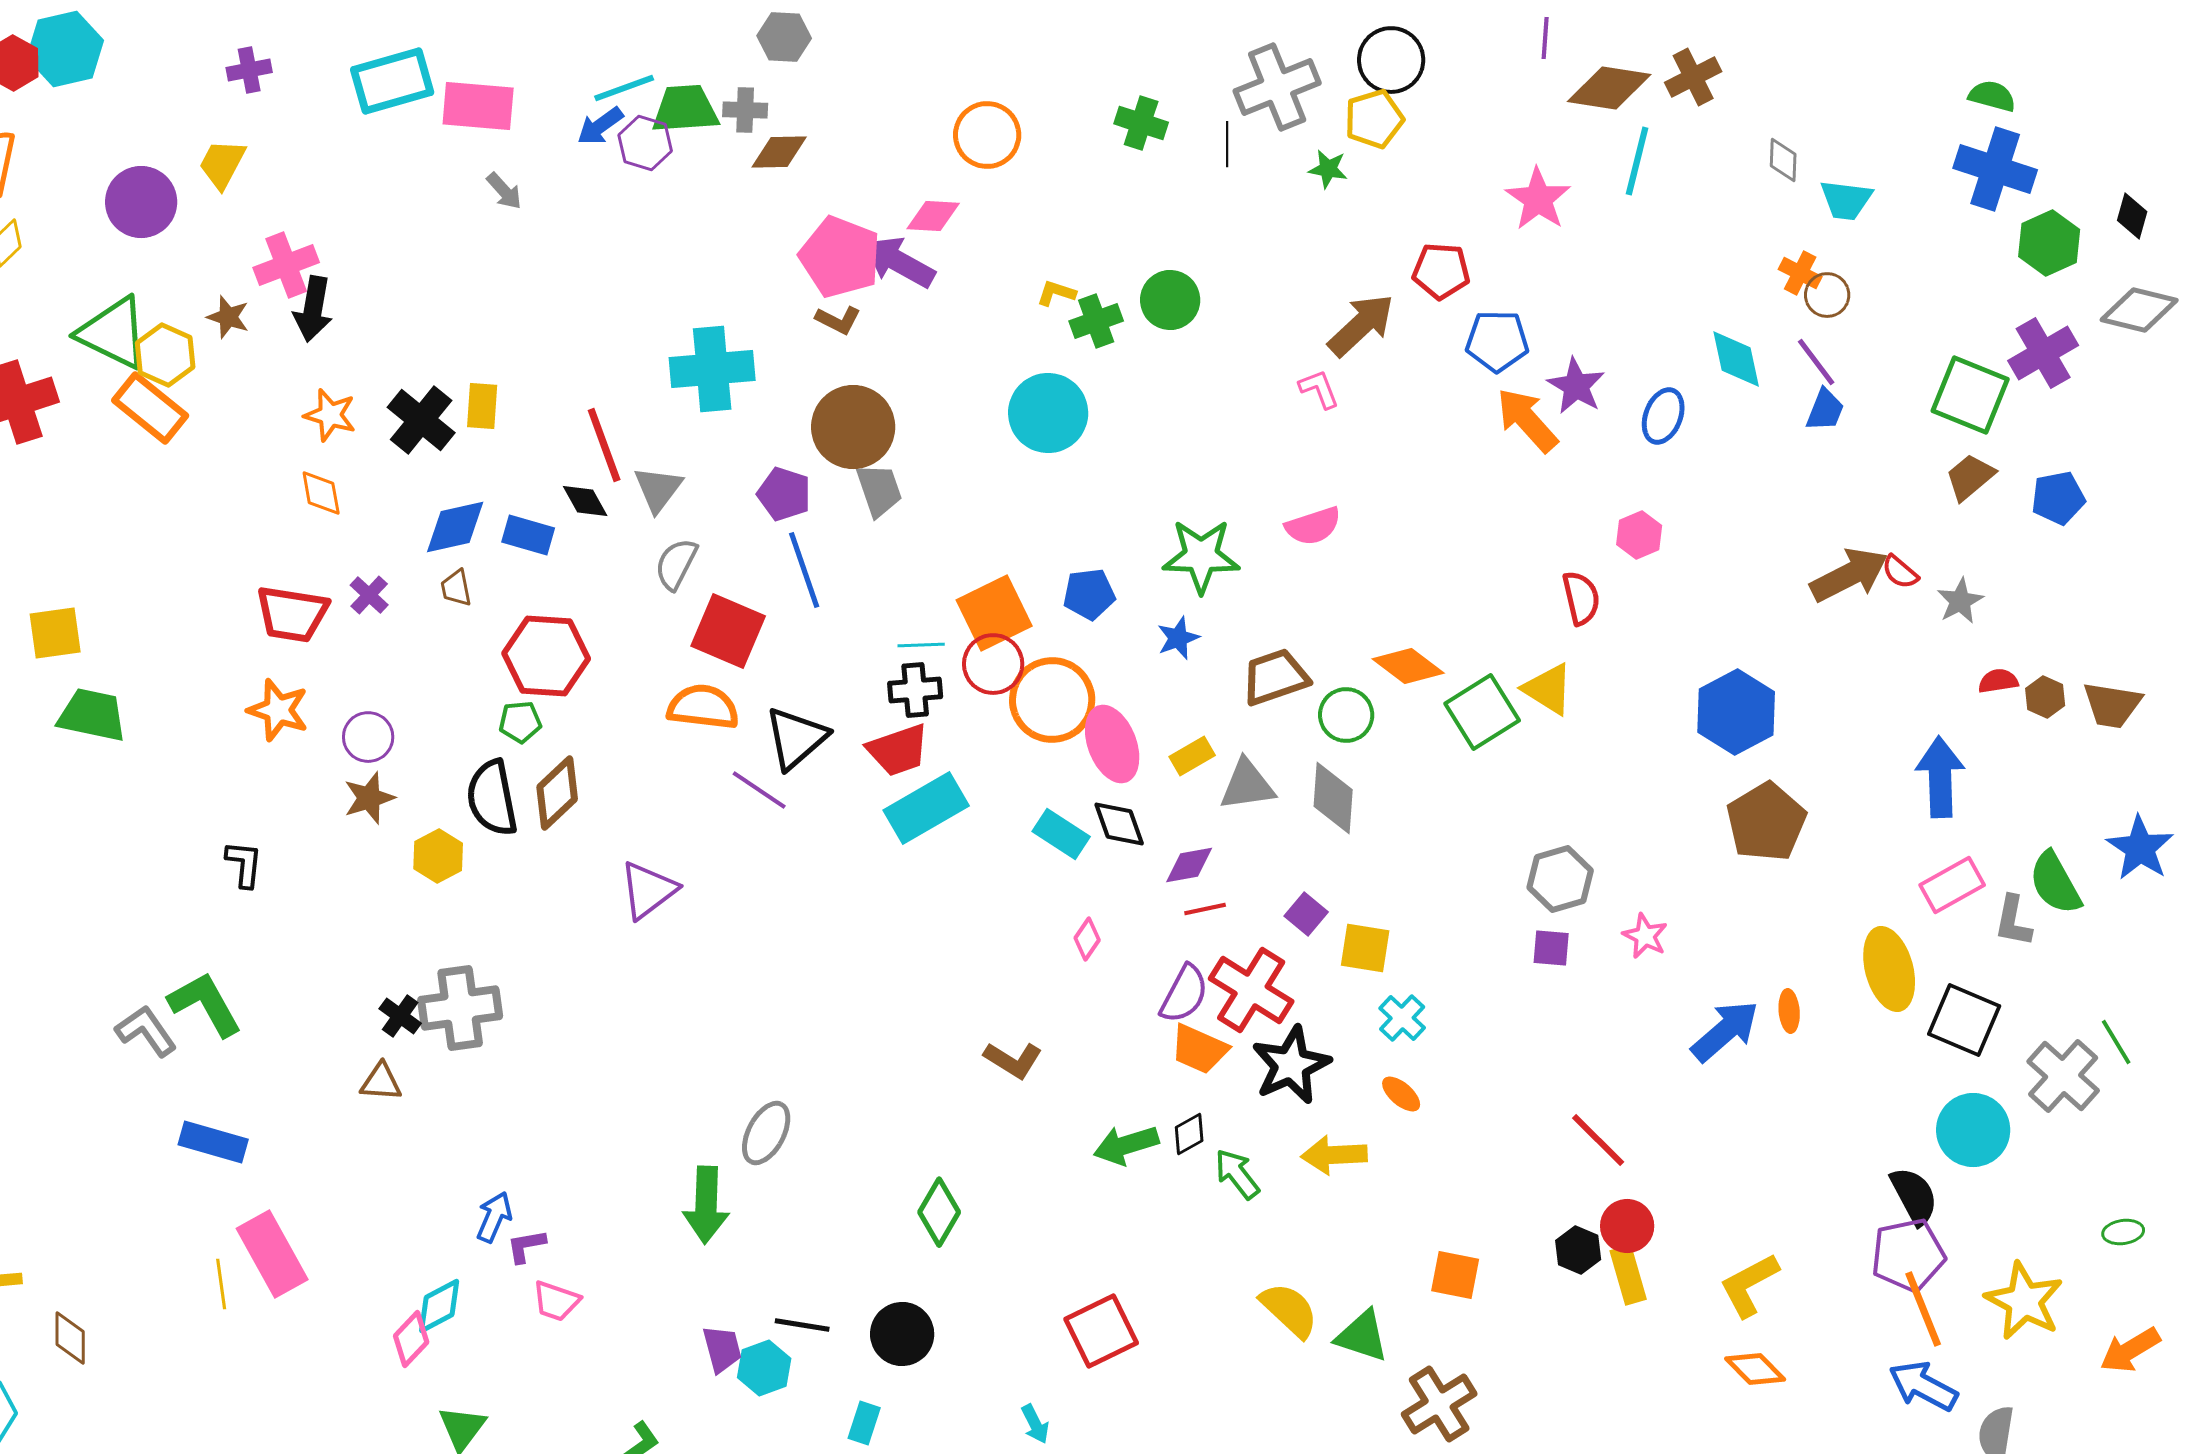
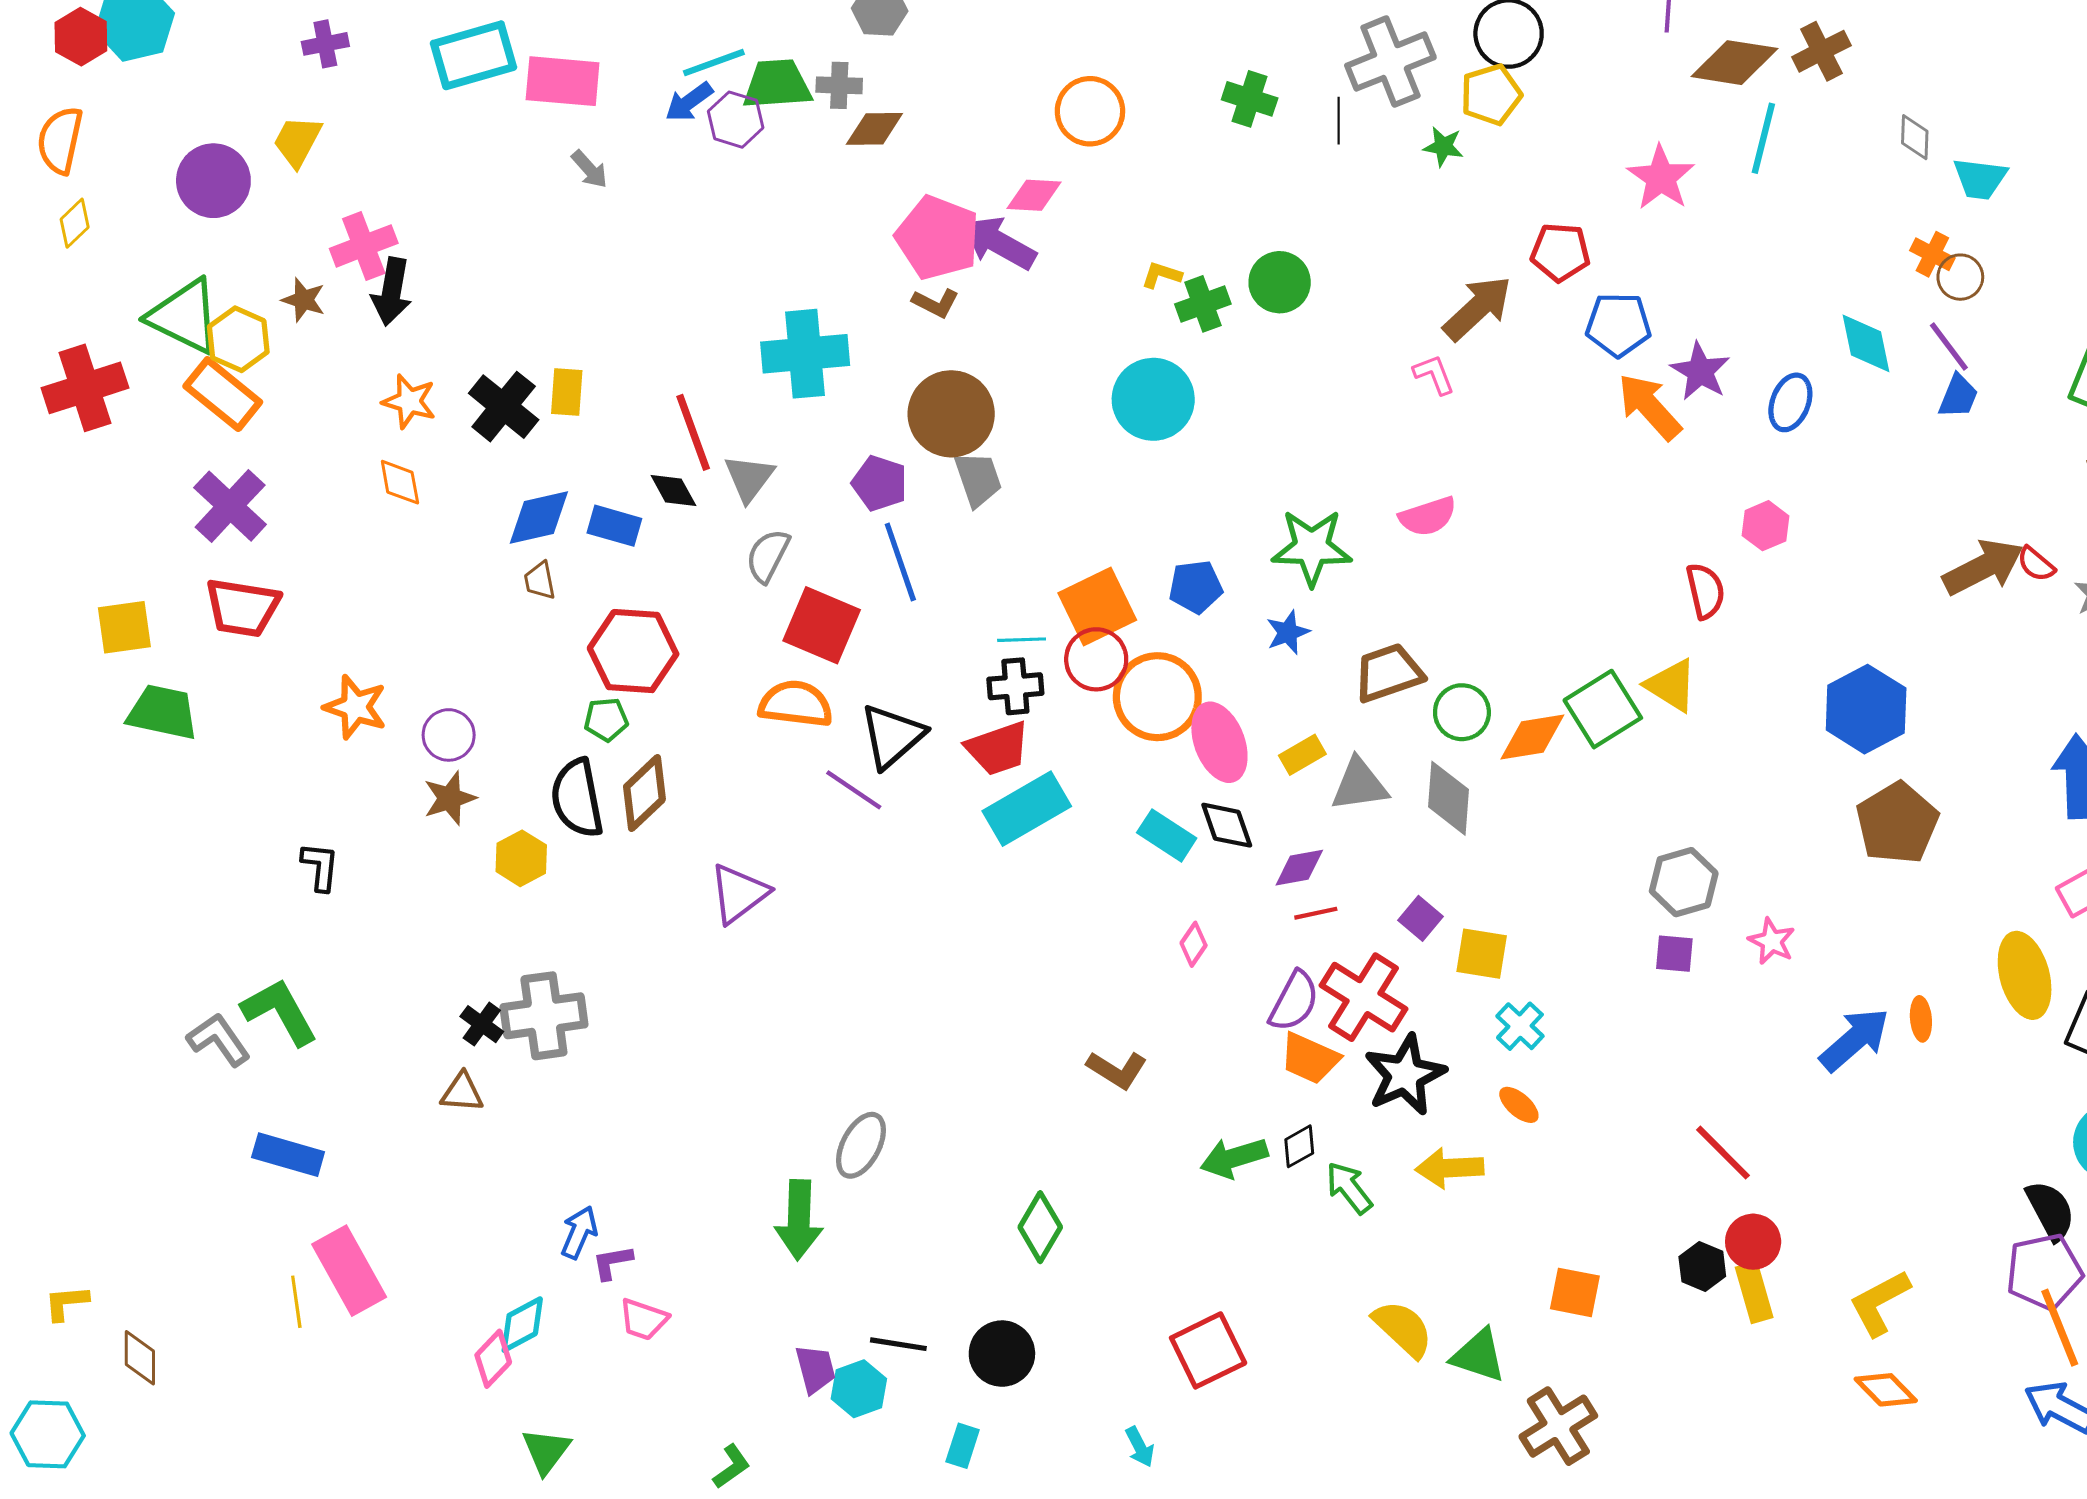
purple cross: (369, 595) -> (230, 506), moved, size x1.8
red trapezoid: (292, 614) -> (242, 608), moved
orange diamond: (1408, 666) -> (1532, 737), moved, turned -46

